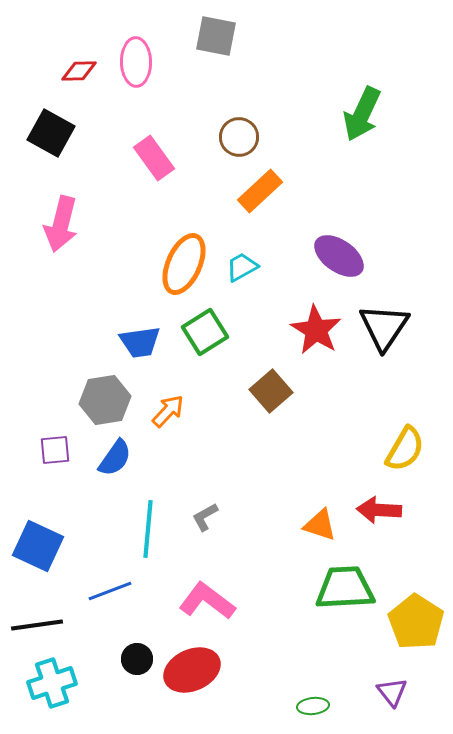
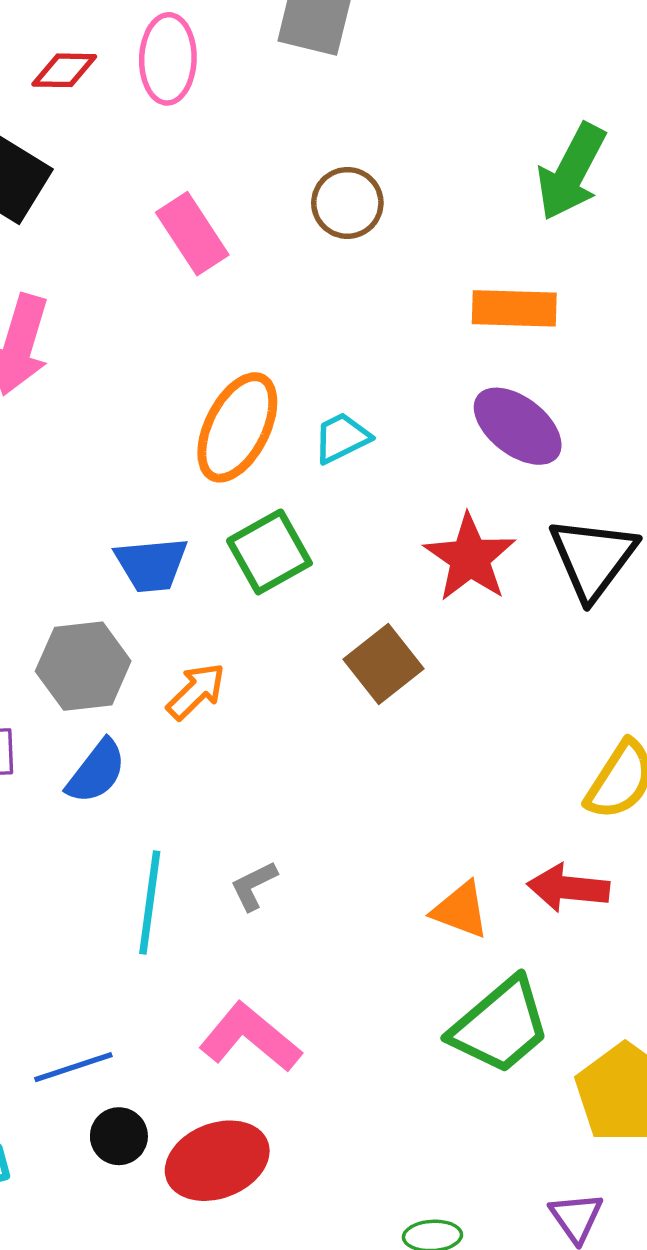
orange rectangle: (260, 191) -> (514, 308), moved, turned 42
green trapezoid: (345, 588) -> (500, 1026), turned 140
blue line: (110, 591) -> (73, 1067), moved

